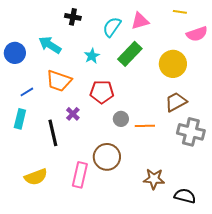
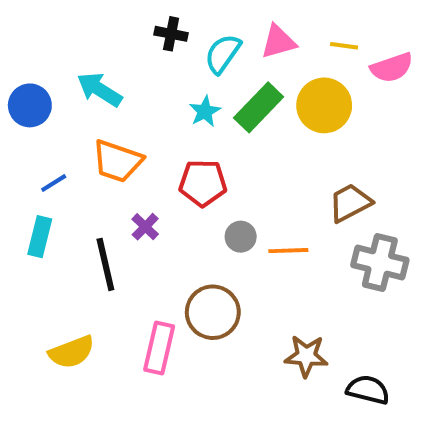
yellow line: (180, 12) -> (344, 46), moved
black cross: (73, 17) -> (171, 34), moved
cyan star: (92, 56) -> (205, 111), moved
yellow circle: (173, 64) -> (324, 105), moved

